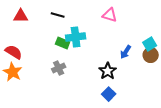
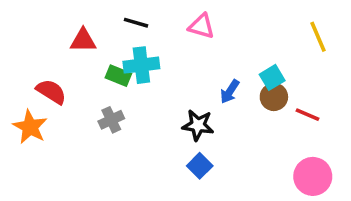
black line: (58, 15) -> (136, 23), moved
red triangle: (21, 16) -> (83, 40), moved
red semicircle: (14, 52) -> (51, 92), moved
black star: (108, 71) -> (198, 125), turned -30

